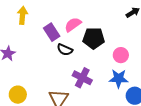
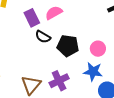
black pentagon: (94, 38) -> (68, 46), moved
purple cross: (82, 78) -> (59, 81), moved, turned 30

